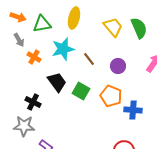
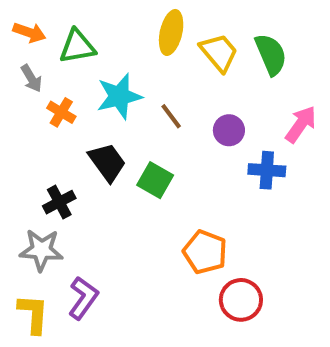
yellow ellipse: (74, 18) -> (171, 32), moved
orange pentagon: (111, 96) -> (205, 252), moved
black cross: (33, 102) -> (59, 202), turned 35
blue cross: (133, 110) -> (267, 170), moved

